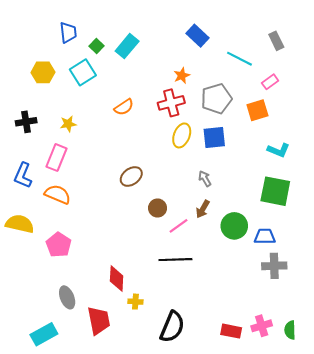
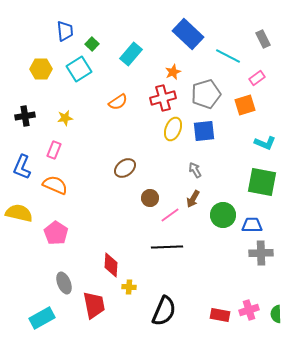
blue rectangle: (197, 36) -> (188, 34), size x1.4
cyan rectangle: (127, 46) -> (131, 54), moved
pink rectangle: (57, 158) -> (54, 150), size x0.7

